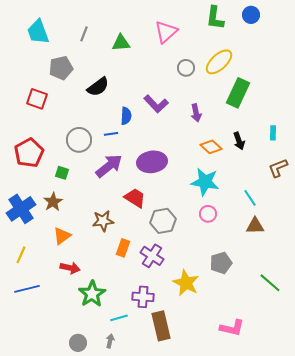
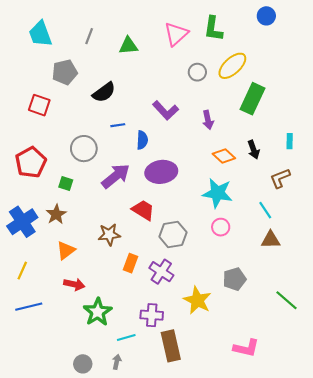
green L-shape: (215, 18) -> (213, 29), moved
blue semicircle: (126, 116) -> (142, 140), moved
blue line: (111, 134) -> (118, 125), moved
brown L-shape: (278, 168) -> (280, 178), moved

